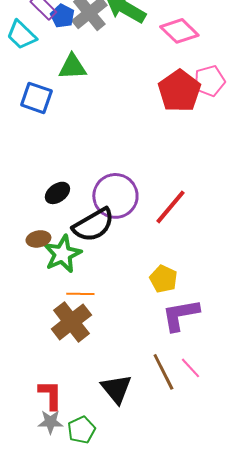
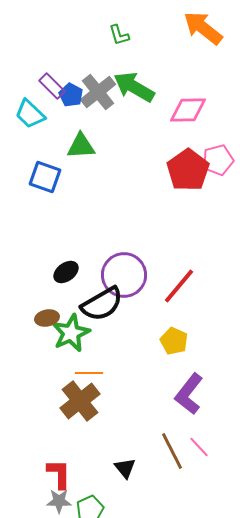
pink diamond: (179, 31) -> (188, 110), turned -45
yellow pentagon: (163, 279) -> (174, 341), moved
purple L-shape: (180, 315) -> (189, 394), turned -42
black triangle: (116, 389) -> (125, 468), size x0.7

